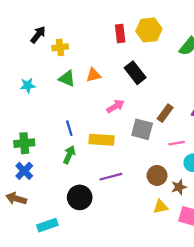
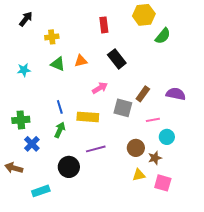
yellow hexagon: (149, 30) -> (144, 15), moved
black arrow: (38, 35) -> (26, 19), moved
blue cross: (24, 171) -> (32, 144), moved

